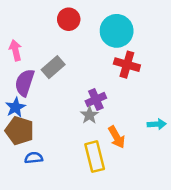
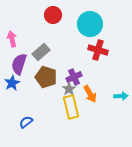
brown pentagon: (19, 131) -> (46, 77), moved
orange arrow: (117, 137) -> (90, 94), moved
yellow rectangle: (95, 157) -> (71, 107), moved
blue semicircle: (34, 158) -> (26, 122), turned -32

